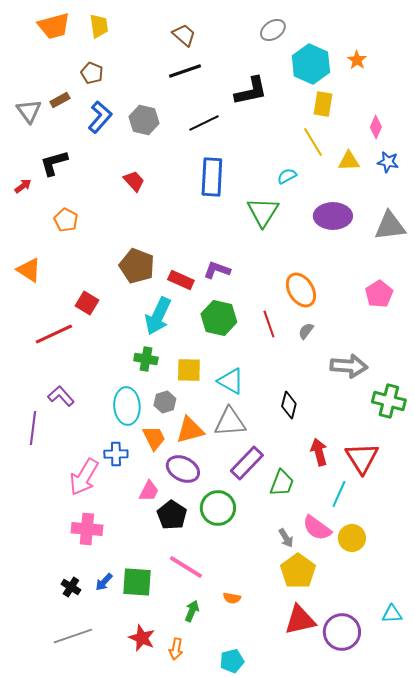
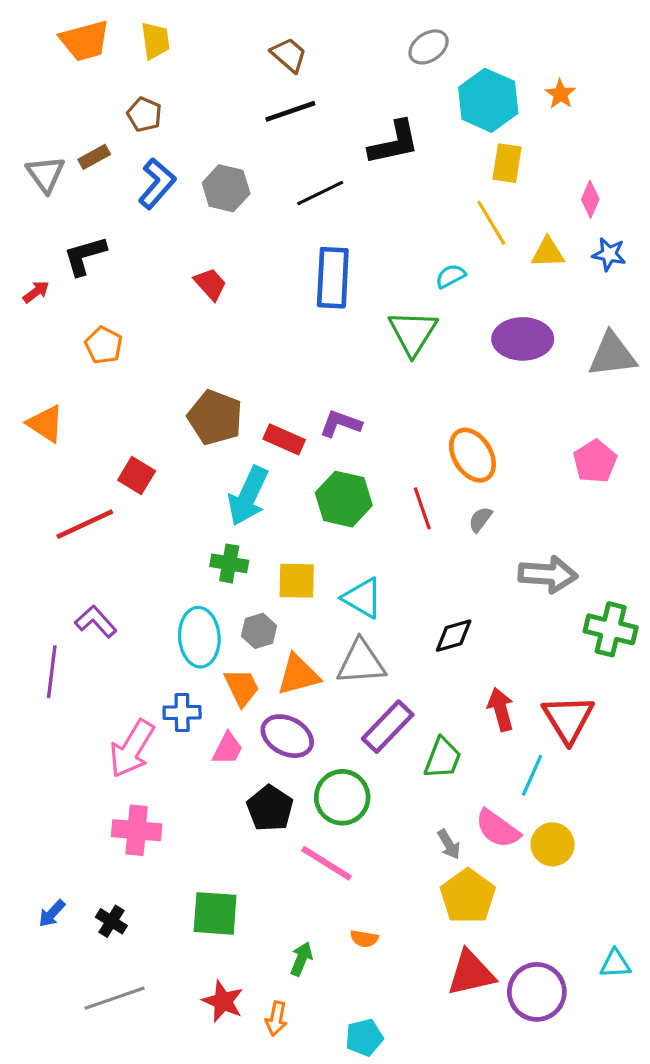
black diamond: (289, 405) -> (454, 636), turned 60
pink trapezoid: (149, 491) -> (228, 749), moved
pink line: (186, 567) -> (326, 863), moved
blue arrow: (104, 582) -> (52, 913), moved

